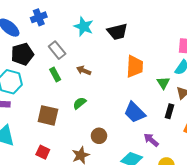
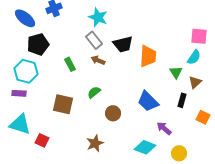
black trapezoid: (117, 32) -> (123, 44), moved
gray rectangle: (57, 50) -> (94, 40), moved
brown circle: (99, 136) -> (113, 113), moved
red square: (43, 152) -> (42, 140), moved

